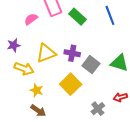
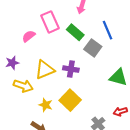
gray square: (91, 65) -> (93, 48), moved
yellow star: (37, 90) -> (46, 105), moved

